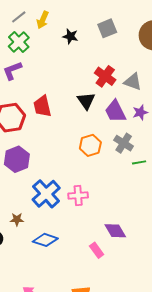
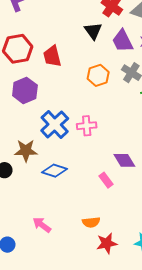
red trapezoid: (42, 106) -> (52, 56), moved
brown star: (17, 219) -> (26, 151), size x1.6

